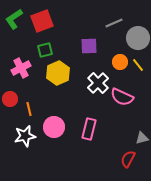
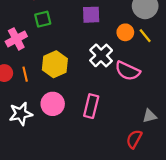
yellow hexagon: (58, 73) -> (55, 64), moved
orange line: (29, 109) -> (25, 74), moved

